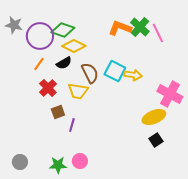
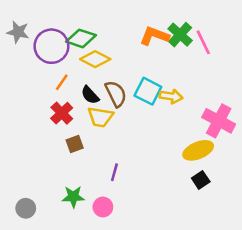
black semicircle: (64, 63) -> (90, 95), moved, turned 77
orange line: (39, 64) -> (62, 82), moved
purple line: (72, 125) -> (114, 172), moved
green star: (58, 165) -> (73, 197), moved

